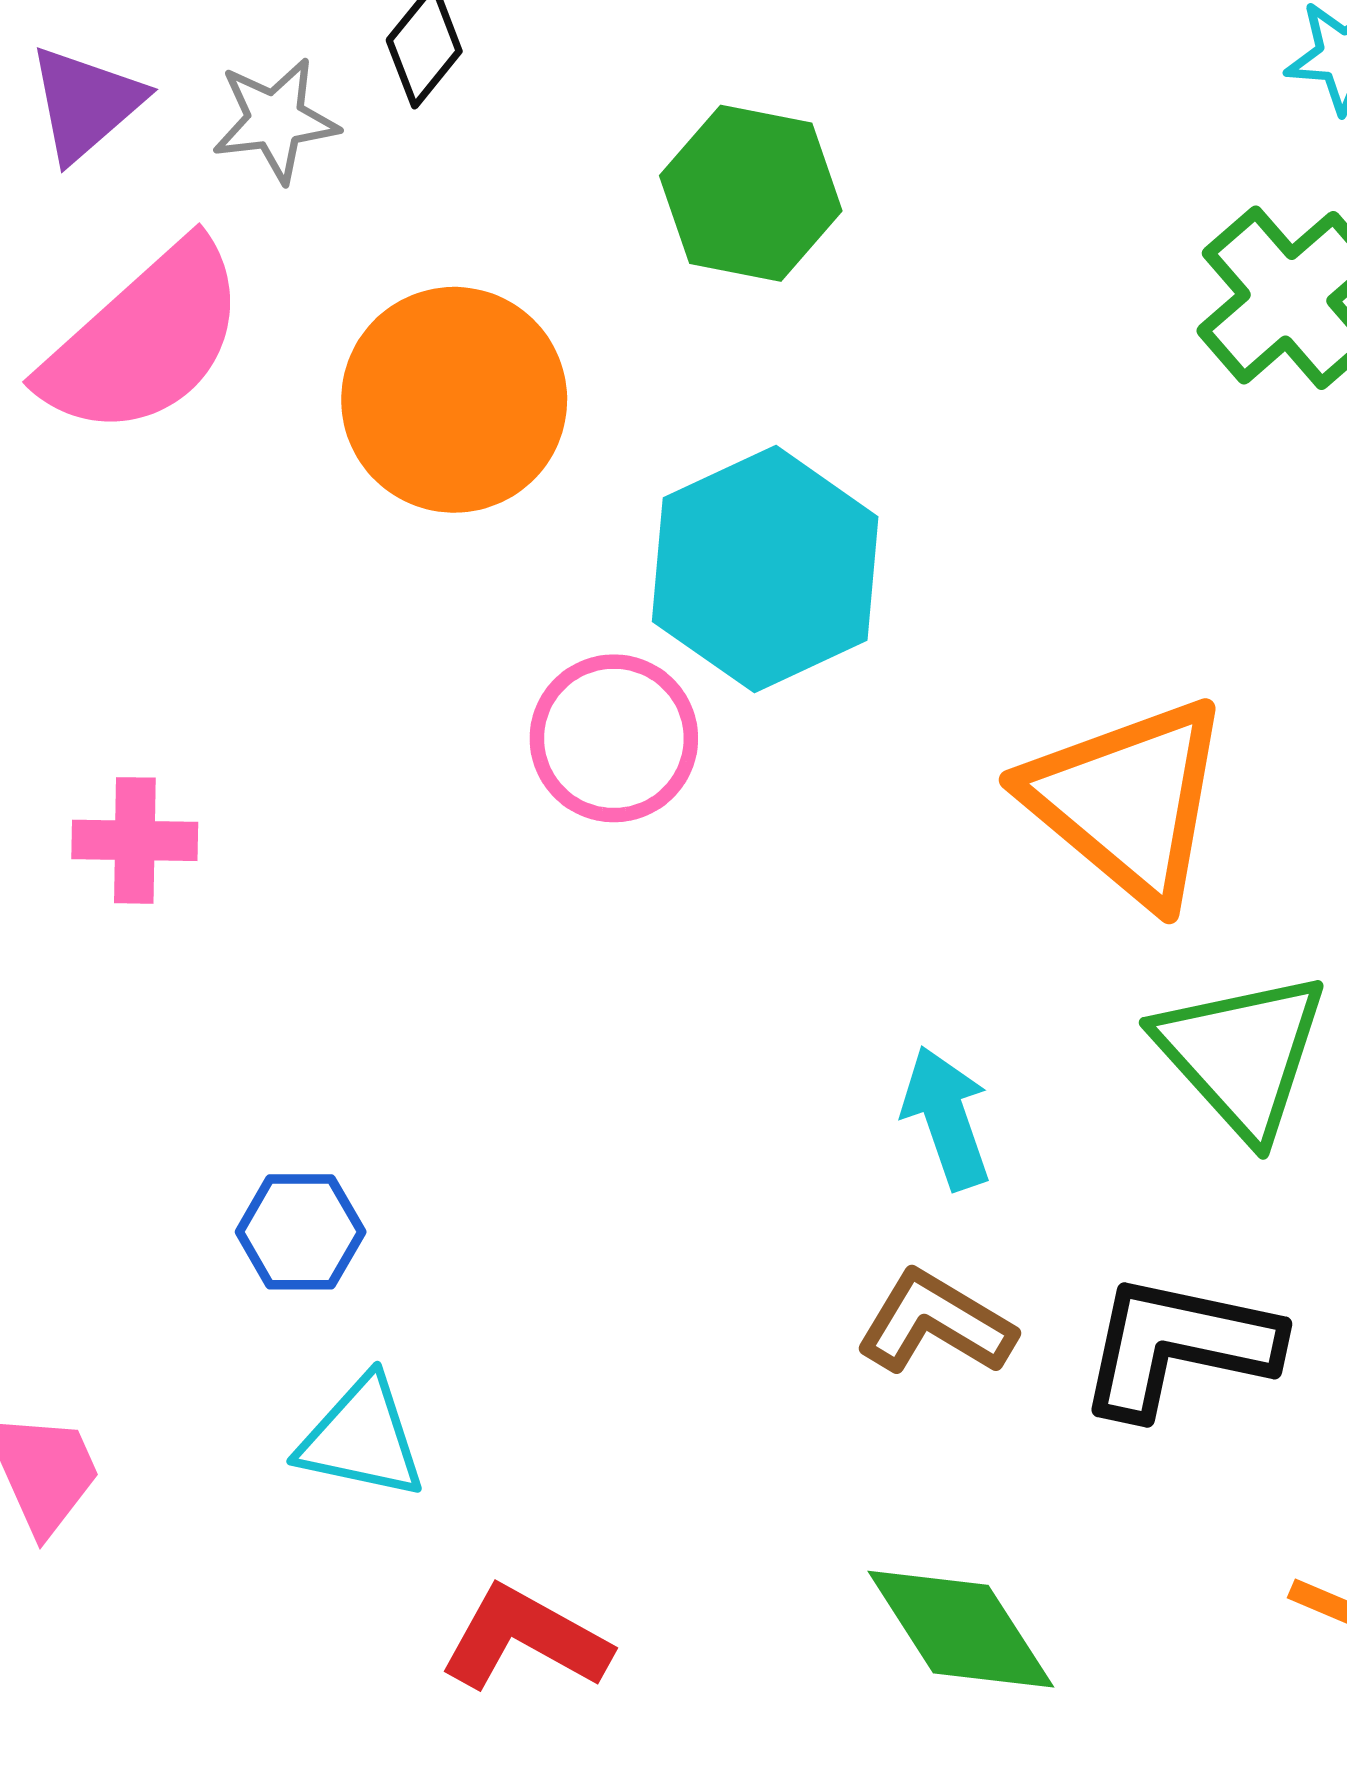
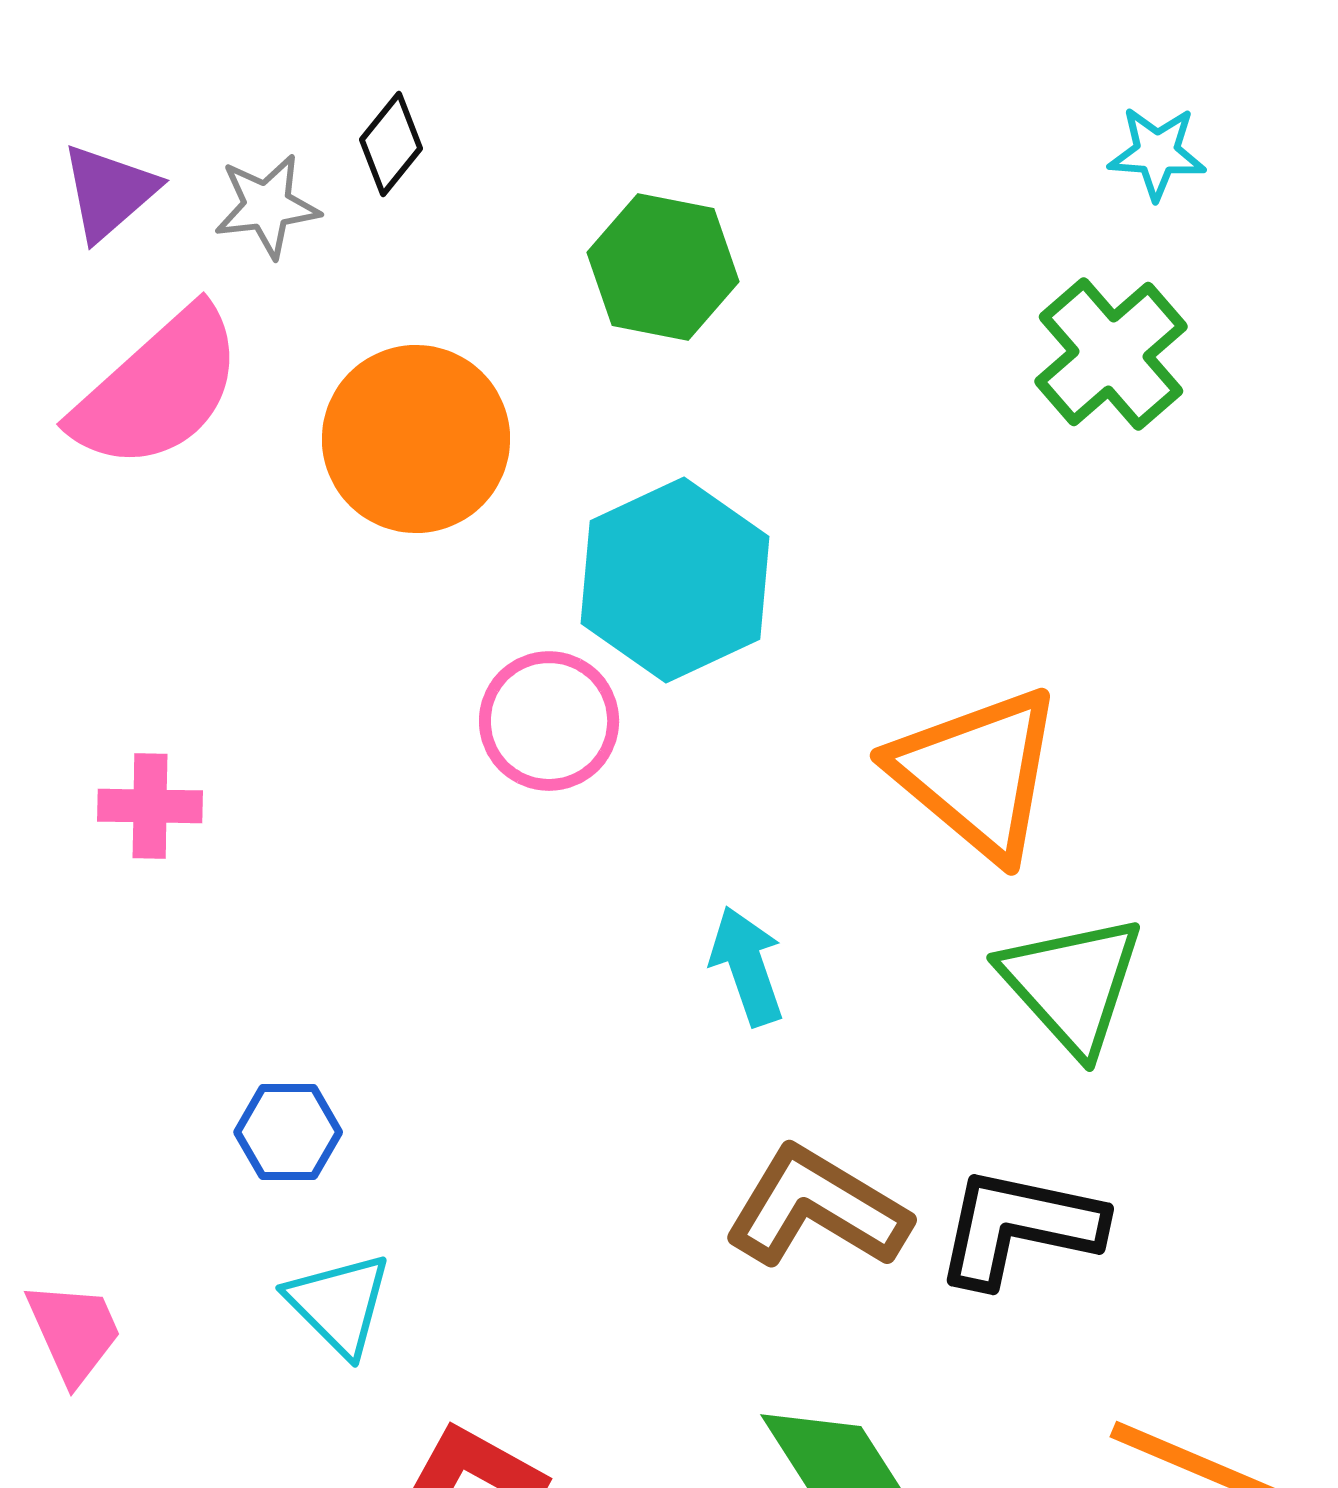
cyan arrow: (946, 1118) -> (747, 966), moved
brown L-shape: (936, 1323) -> (817, 1208), size x1.4
cyan triangle: (362, 1438) -> (339, 1304), turned 33

